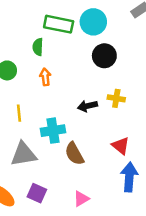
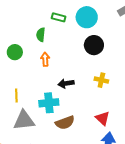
green rectangle: (59, 24) -> (59, 17), size x0.6
black arrow: (87, 106) -> (66, 83), moved
yellow line: (19, 113) -> (16, 96), moved
brown semicircle: (74, 154) -> (65, 123), turned -84

